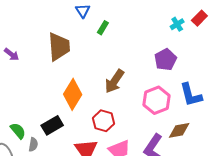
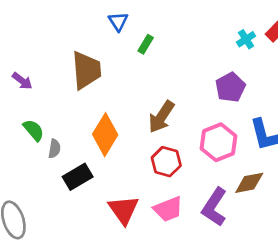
red hexagon: (104, 121) -> (166, 162), moved
green semicircle: (18, 131) -> (34, 130), moved
gray semicircle: (33, 145) -> (54, 149), moved

